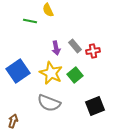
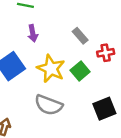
purple arrow: (56, 48) -> (33, 33), moved
red cross: (93, 51) -> (106, 53), moved

